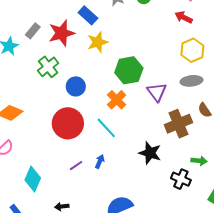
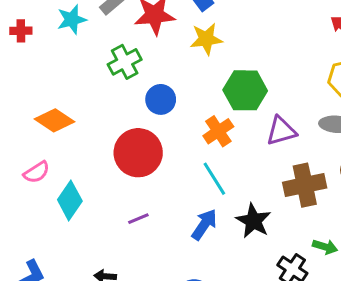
purple triangle: (157, 92) -> (281, 131), turned 40
cyan line: (106, 128) -> (214, 179), moved
blue arrow: (100, 161) -> (204, 225), moved, size x1.5
cyan diamond: (33, 179) -> (70, 200), moved

